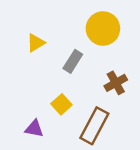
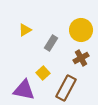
yellow circle: (103, 28) -> (81, 30), moved
purple triangle: (34, 129) -> (24, 90), size x1.6

